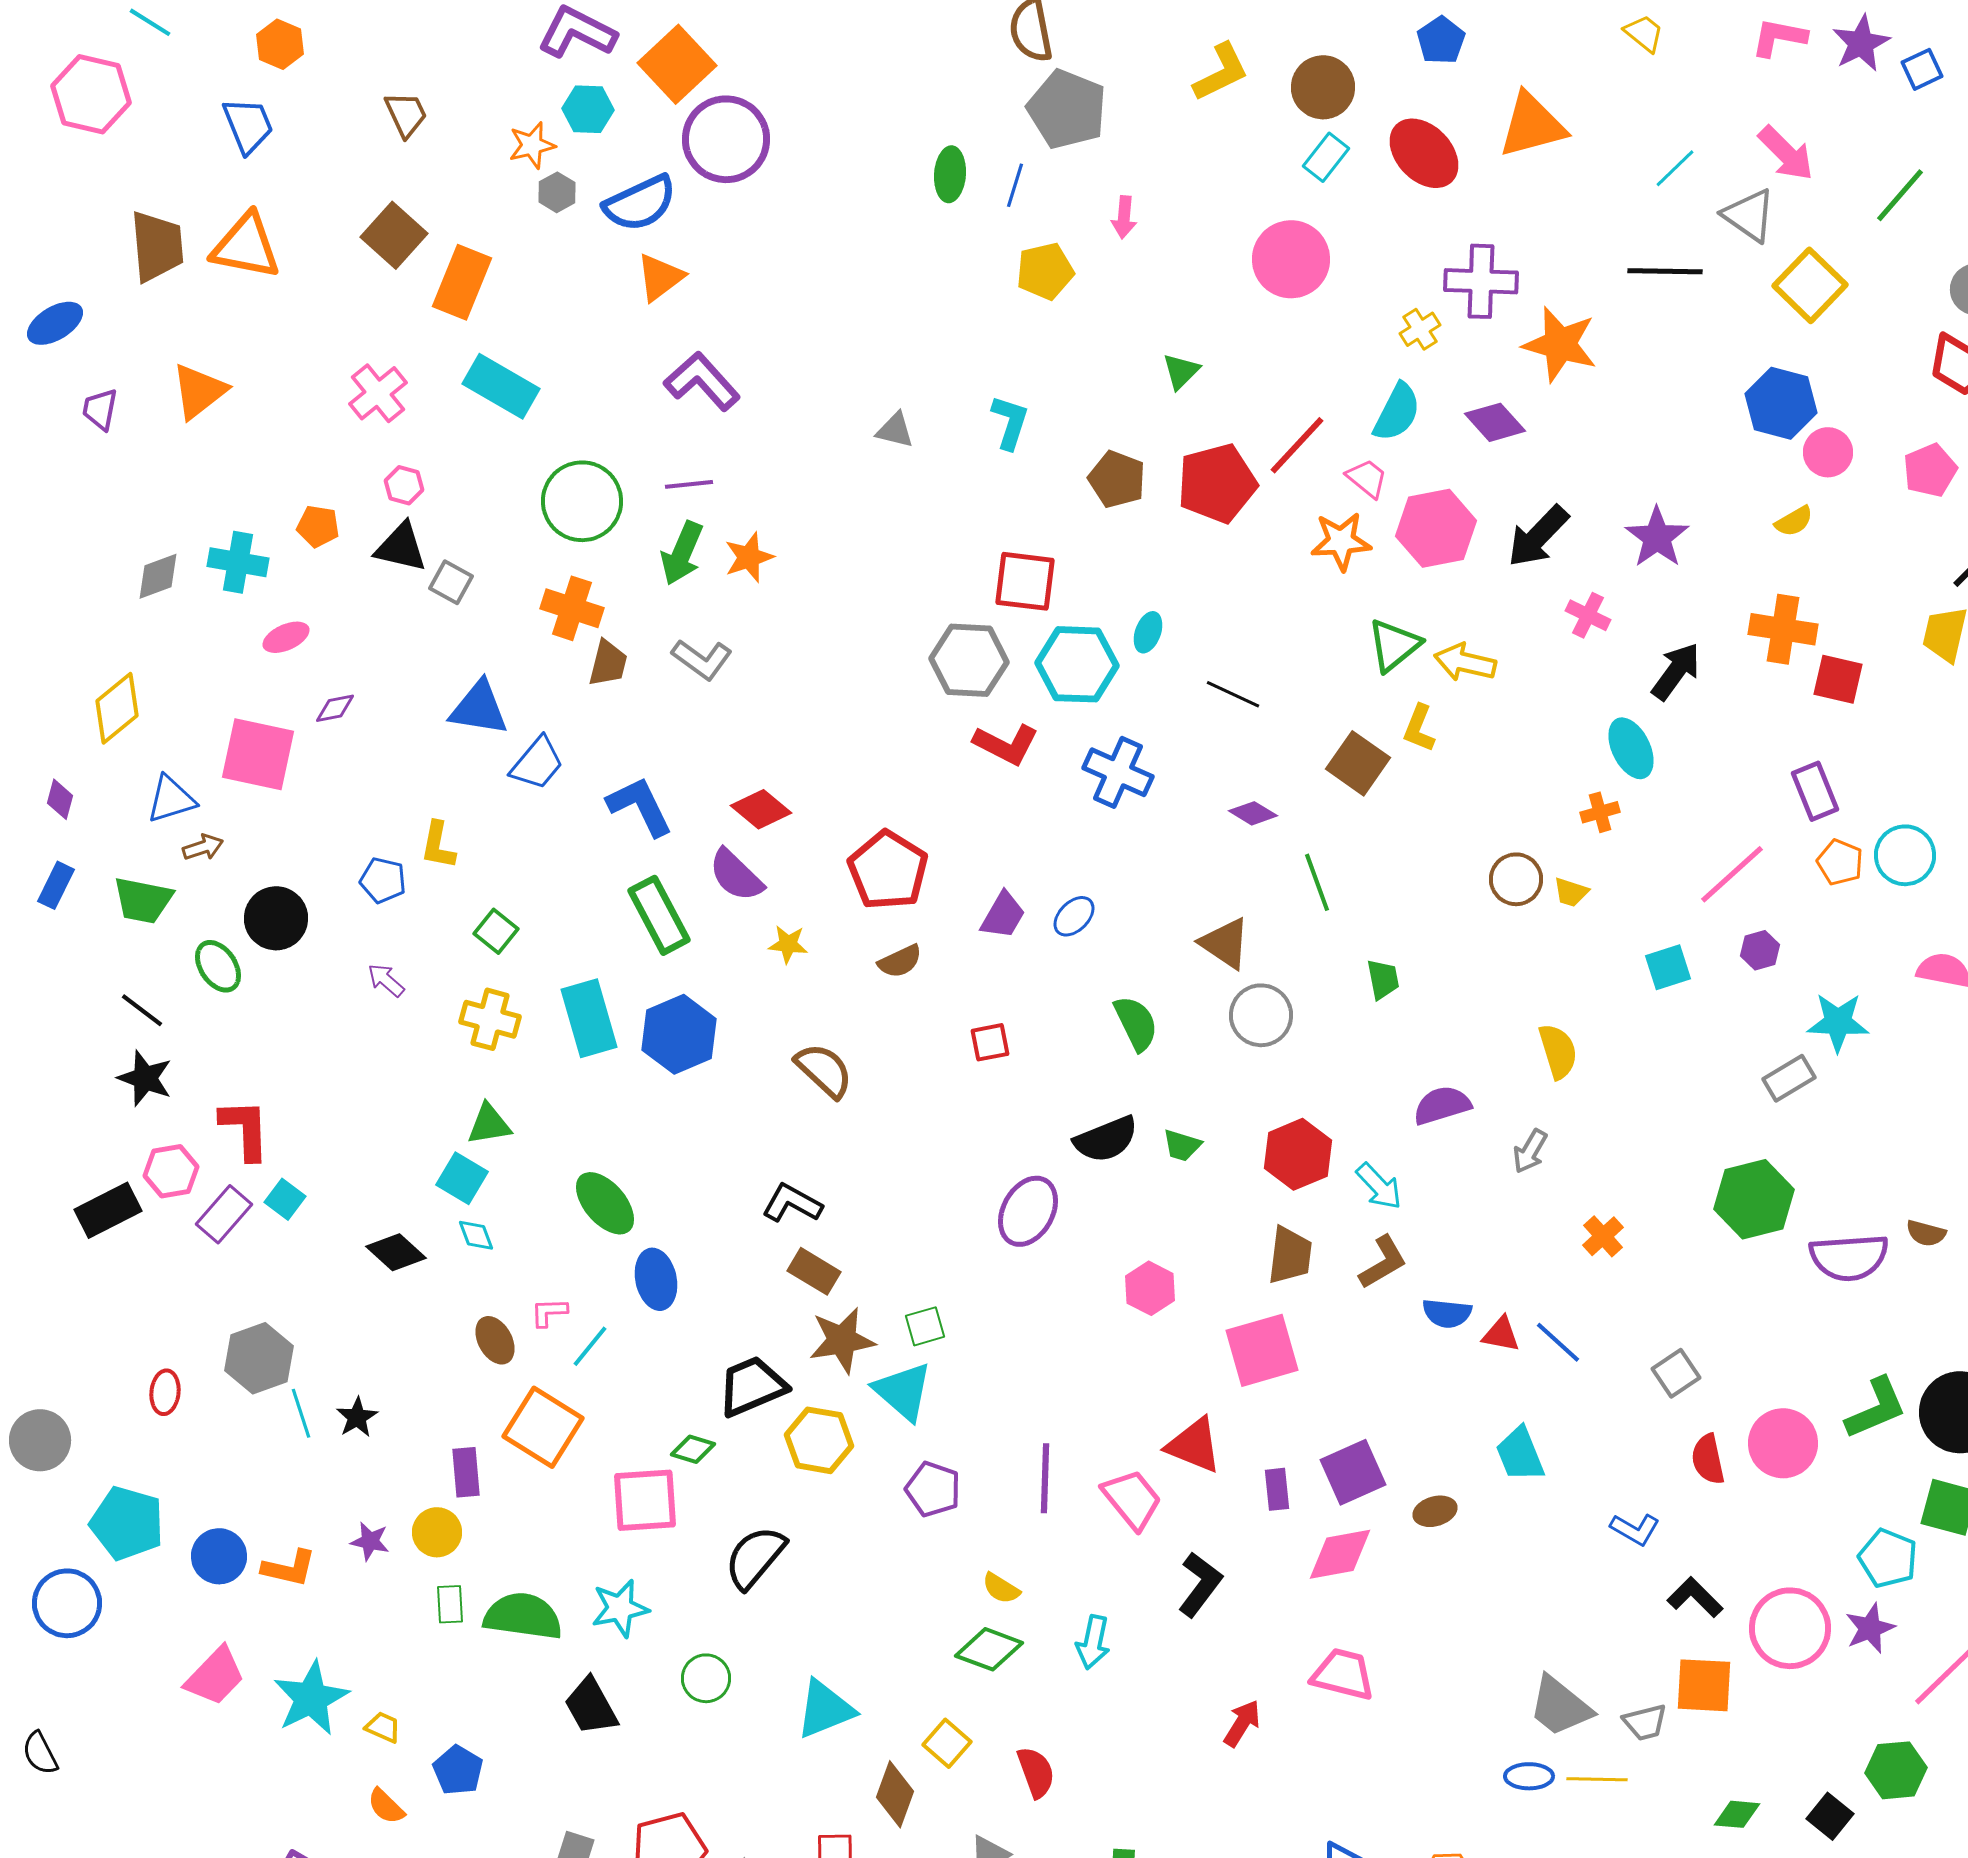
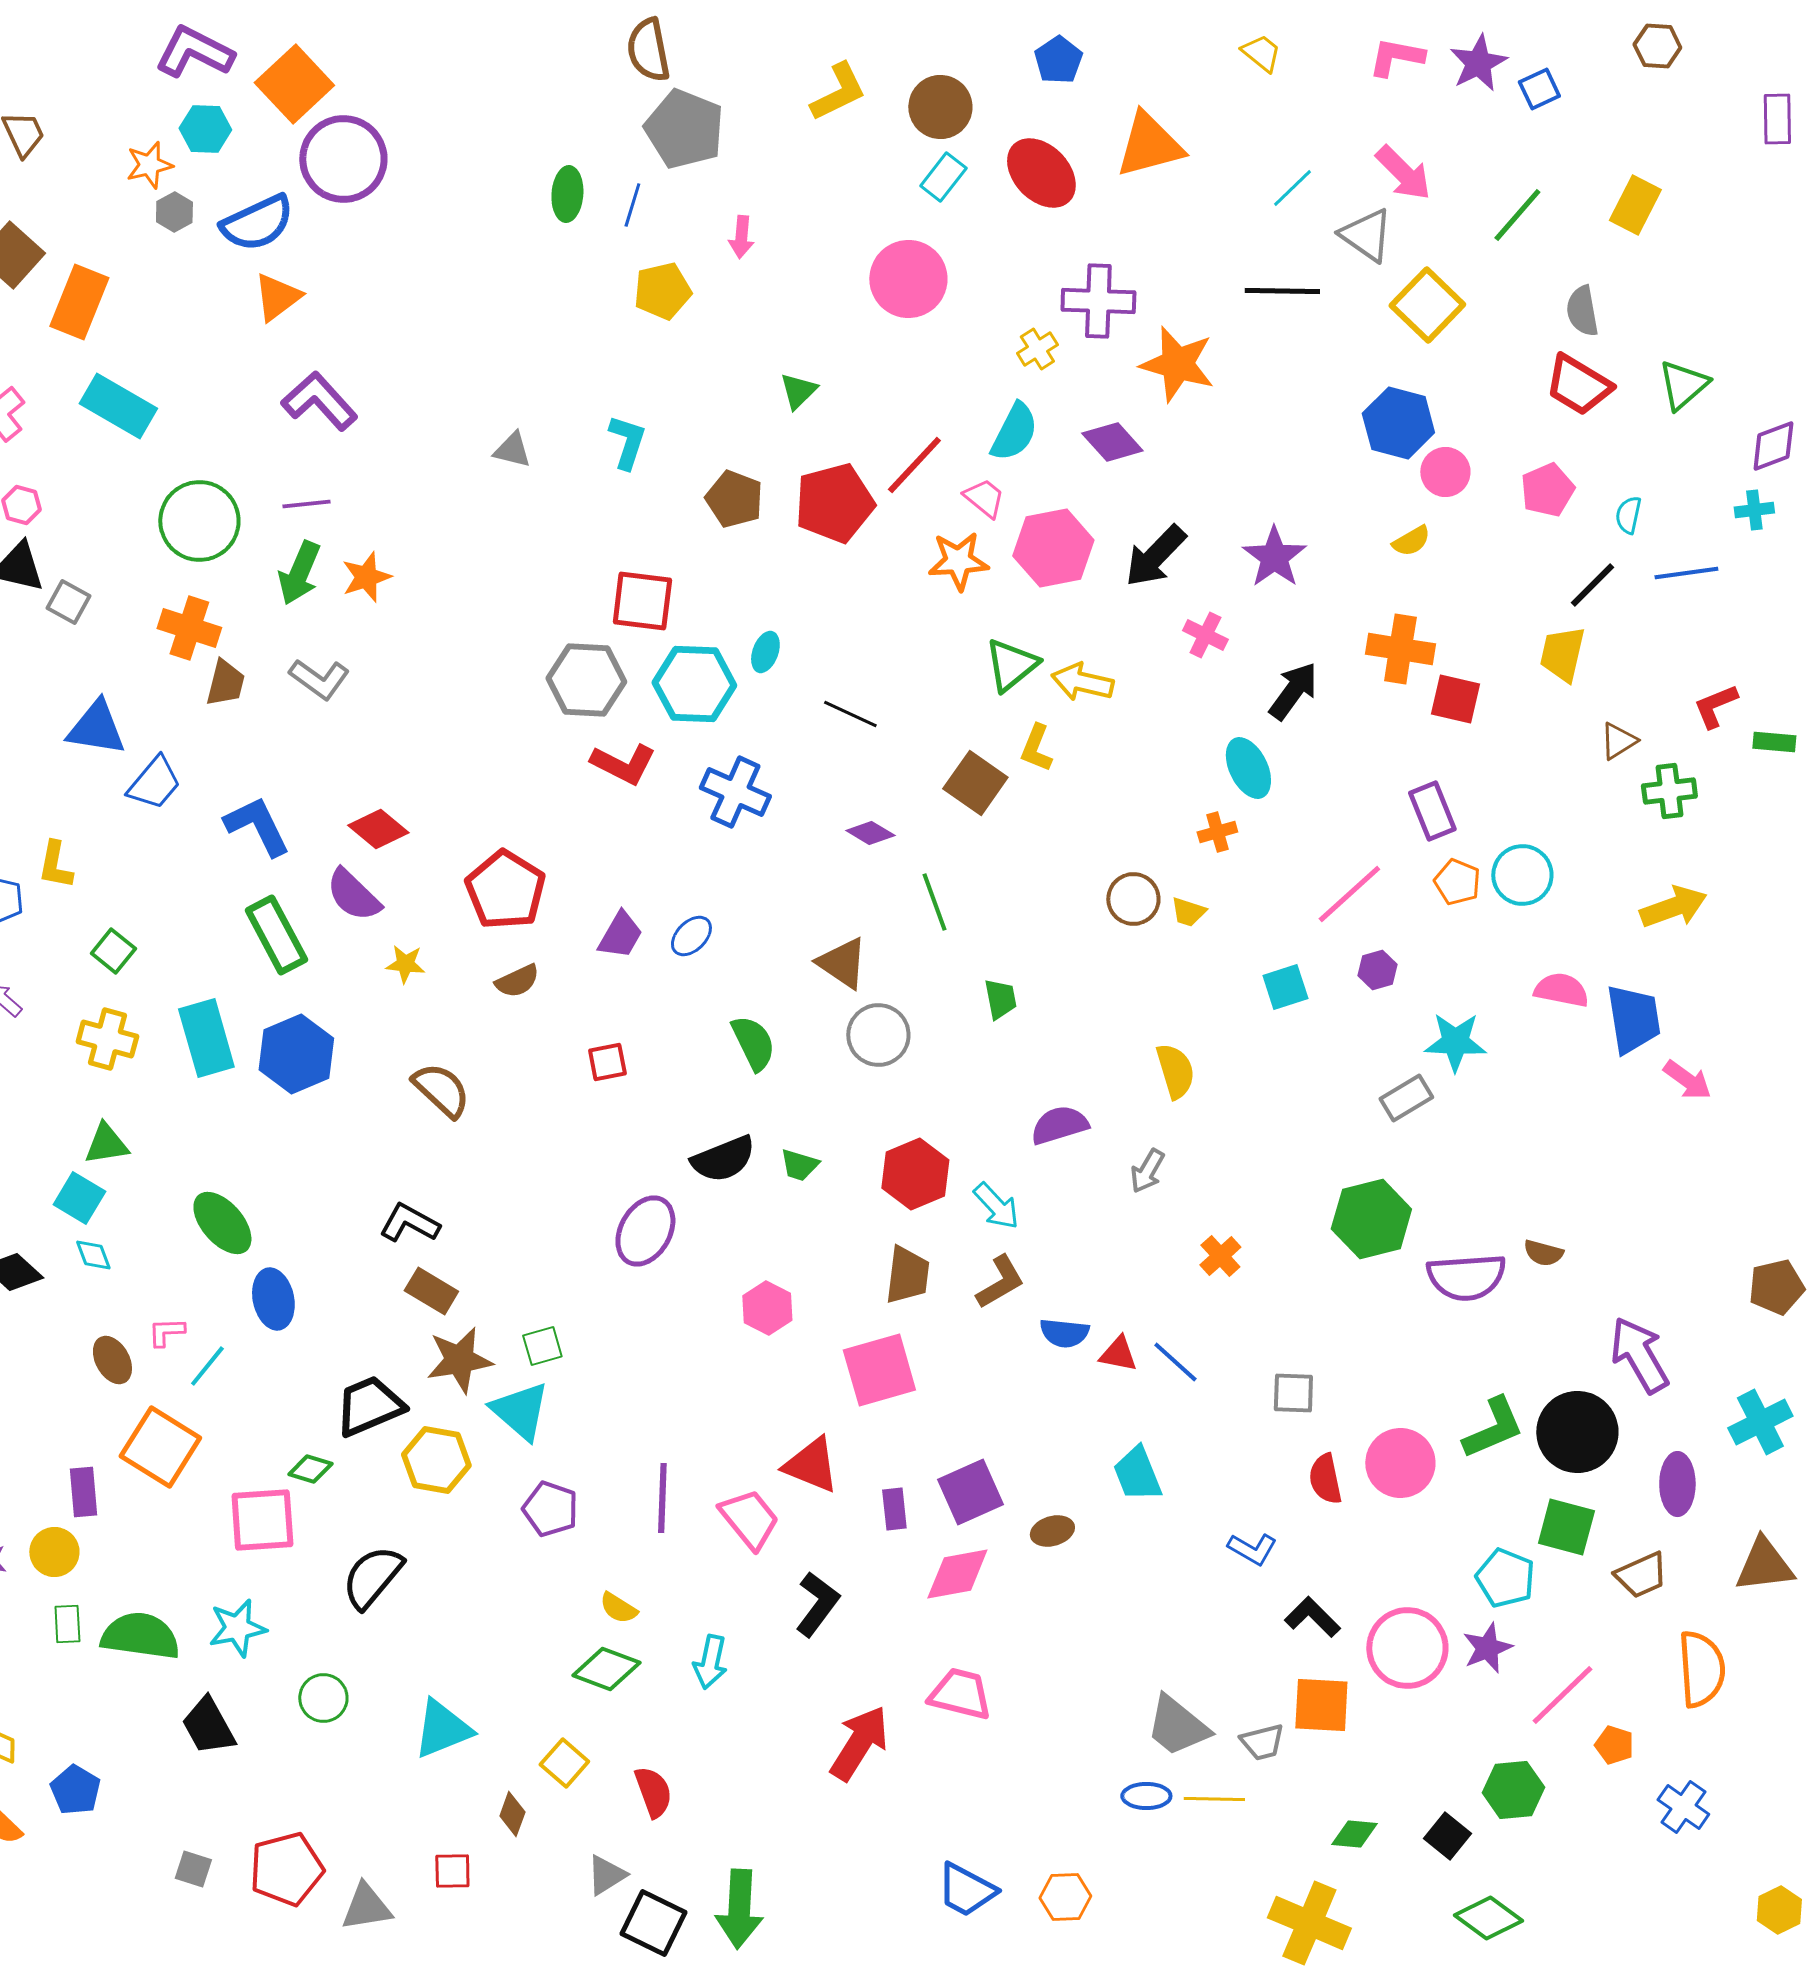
gray square: (1676, 1373) -> (1293, 1393), turned 36
red arrow: (1242, 1723) -> (859, 1743), size x1.6
brown diamond: (895, 1794) -> (512, 1814), size x0.7

